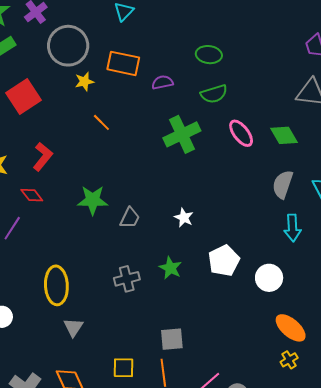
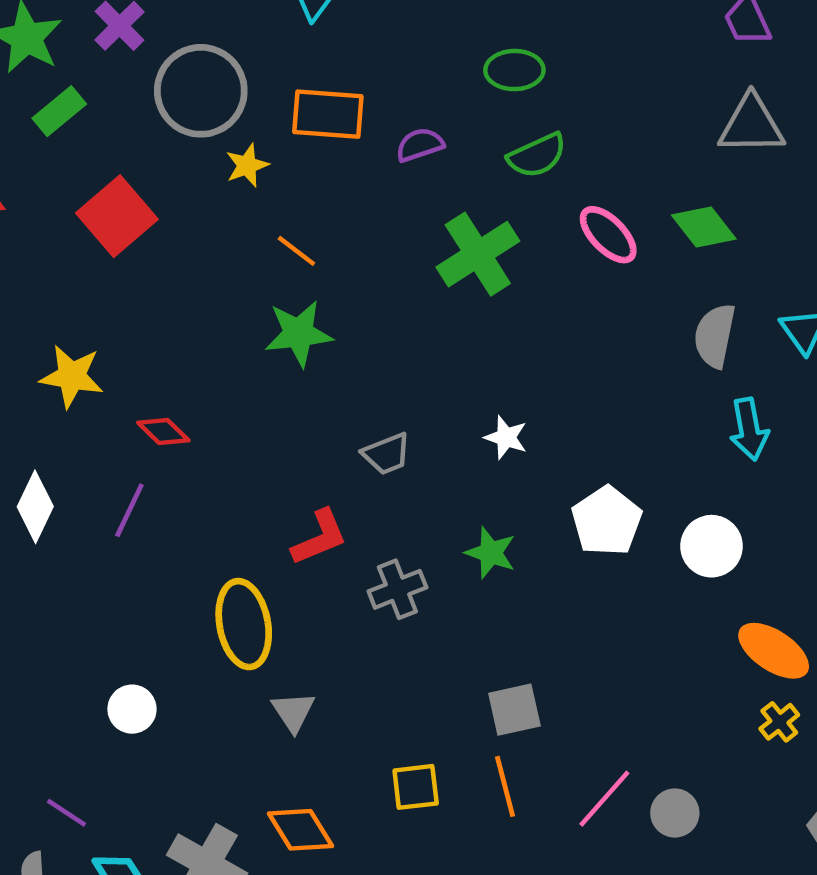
red L-shape: (43, 157) -> (319, 537), moved, turned 36
green star: (93, 200) -> (299, 333), moved
gray trapezoid: (130, 218) -> (387, 454), turned 50

